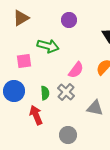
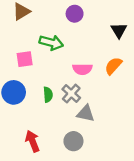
pink semicircle: (76, 70) -> (82, 69), turned 54
gray triangle: (95, 108) -> (86, 113), moved
red arrow: (36, 115) -> (32, 141), moved

